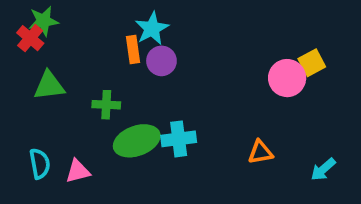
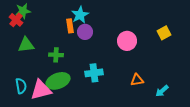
pink circle: (287, 78) -> (127, 41), moved
green ellipse: (137, 141) -> (58, 81), moved
cyan arrow: (323, 169) -> (162, 91), moved
pink triangle: (78, 171) -> (41, 90), size x1.6

